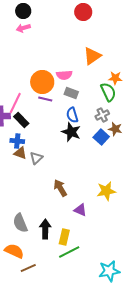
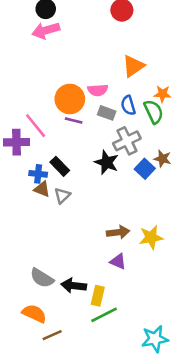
pink arrow: (23, 28) -> (46, 30), size x1.5
pink line: (15, 103) -> (36, 126), turned -65
blue semicircle: (72, 115) -> (128, 105), moved
gray cross: (102, 115) -> (127, 141), moved, size x1.5
black rectangle: (21, 120) -> (60, 166), moved
brown arrow: (60, 188) -> (118, 232), moved, turned 114
gray semicircle: (20, 223) -> (42, 278), turned -36
black arrow: (45, 229) -> (74, 286), turned -84

